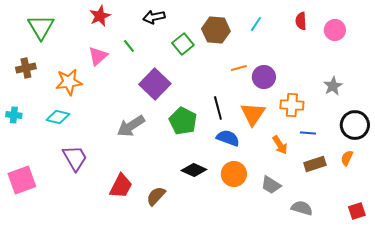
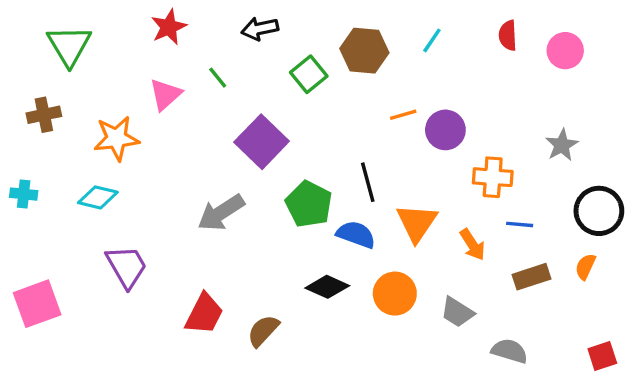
orange triangle: (253, 114) -> (417, 223), moved
blue semicircle: (228, 138) -> (356, 235), moved

